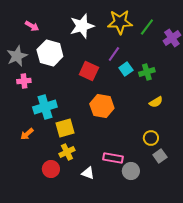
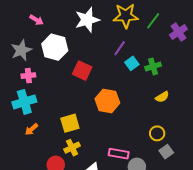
red square: (89, 71) -> (82, 71), moved
cyan cross: (45, 107) -> (24, 102), moved

